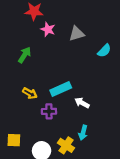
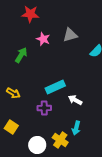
pink star: (48, 29) -> (43, 39), moved
yellow arrow: (30, 93) -> (13, 93), moved
yellow square: (14, 140) -> (11, 127), moved, turned 32

